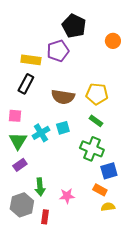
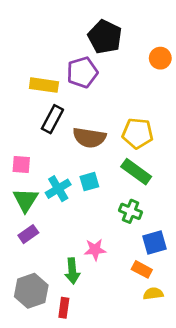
black rectangle: (26, 84) -> (52, 119), moved
green rectangle: (96, 121) -> (136, 172), size x1.5
green cross: (92, 149) -> (130, 211), size x0.7
green arrow: (40, 187) -> (72, 271), moved
pink star: (67, 196) -> (95, 250), moved

